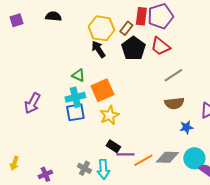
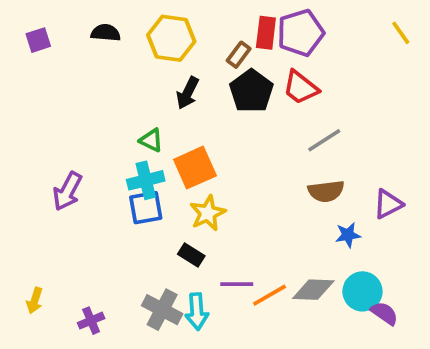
yellow hexagon: (101, 28) -> (171, 38), moved
black arrow: (98, 49) -> (188, 93), turned -120
black rectangle: (113, 146) -> (191, 255), moved
gray cross: (84, 168) -> (162, 310), size x1.5

